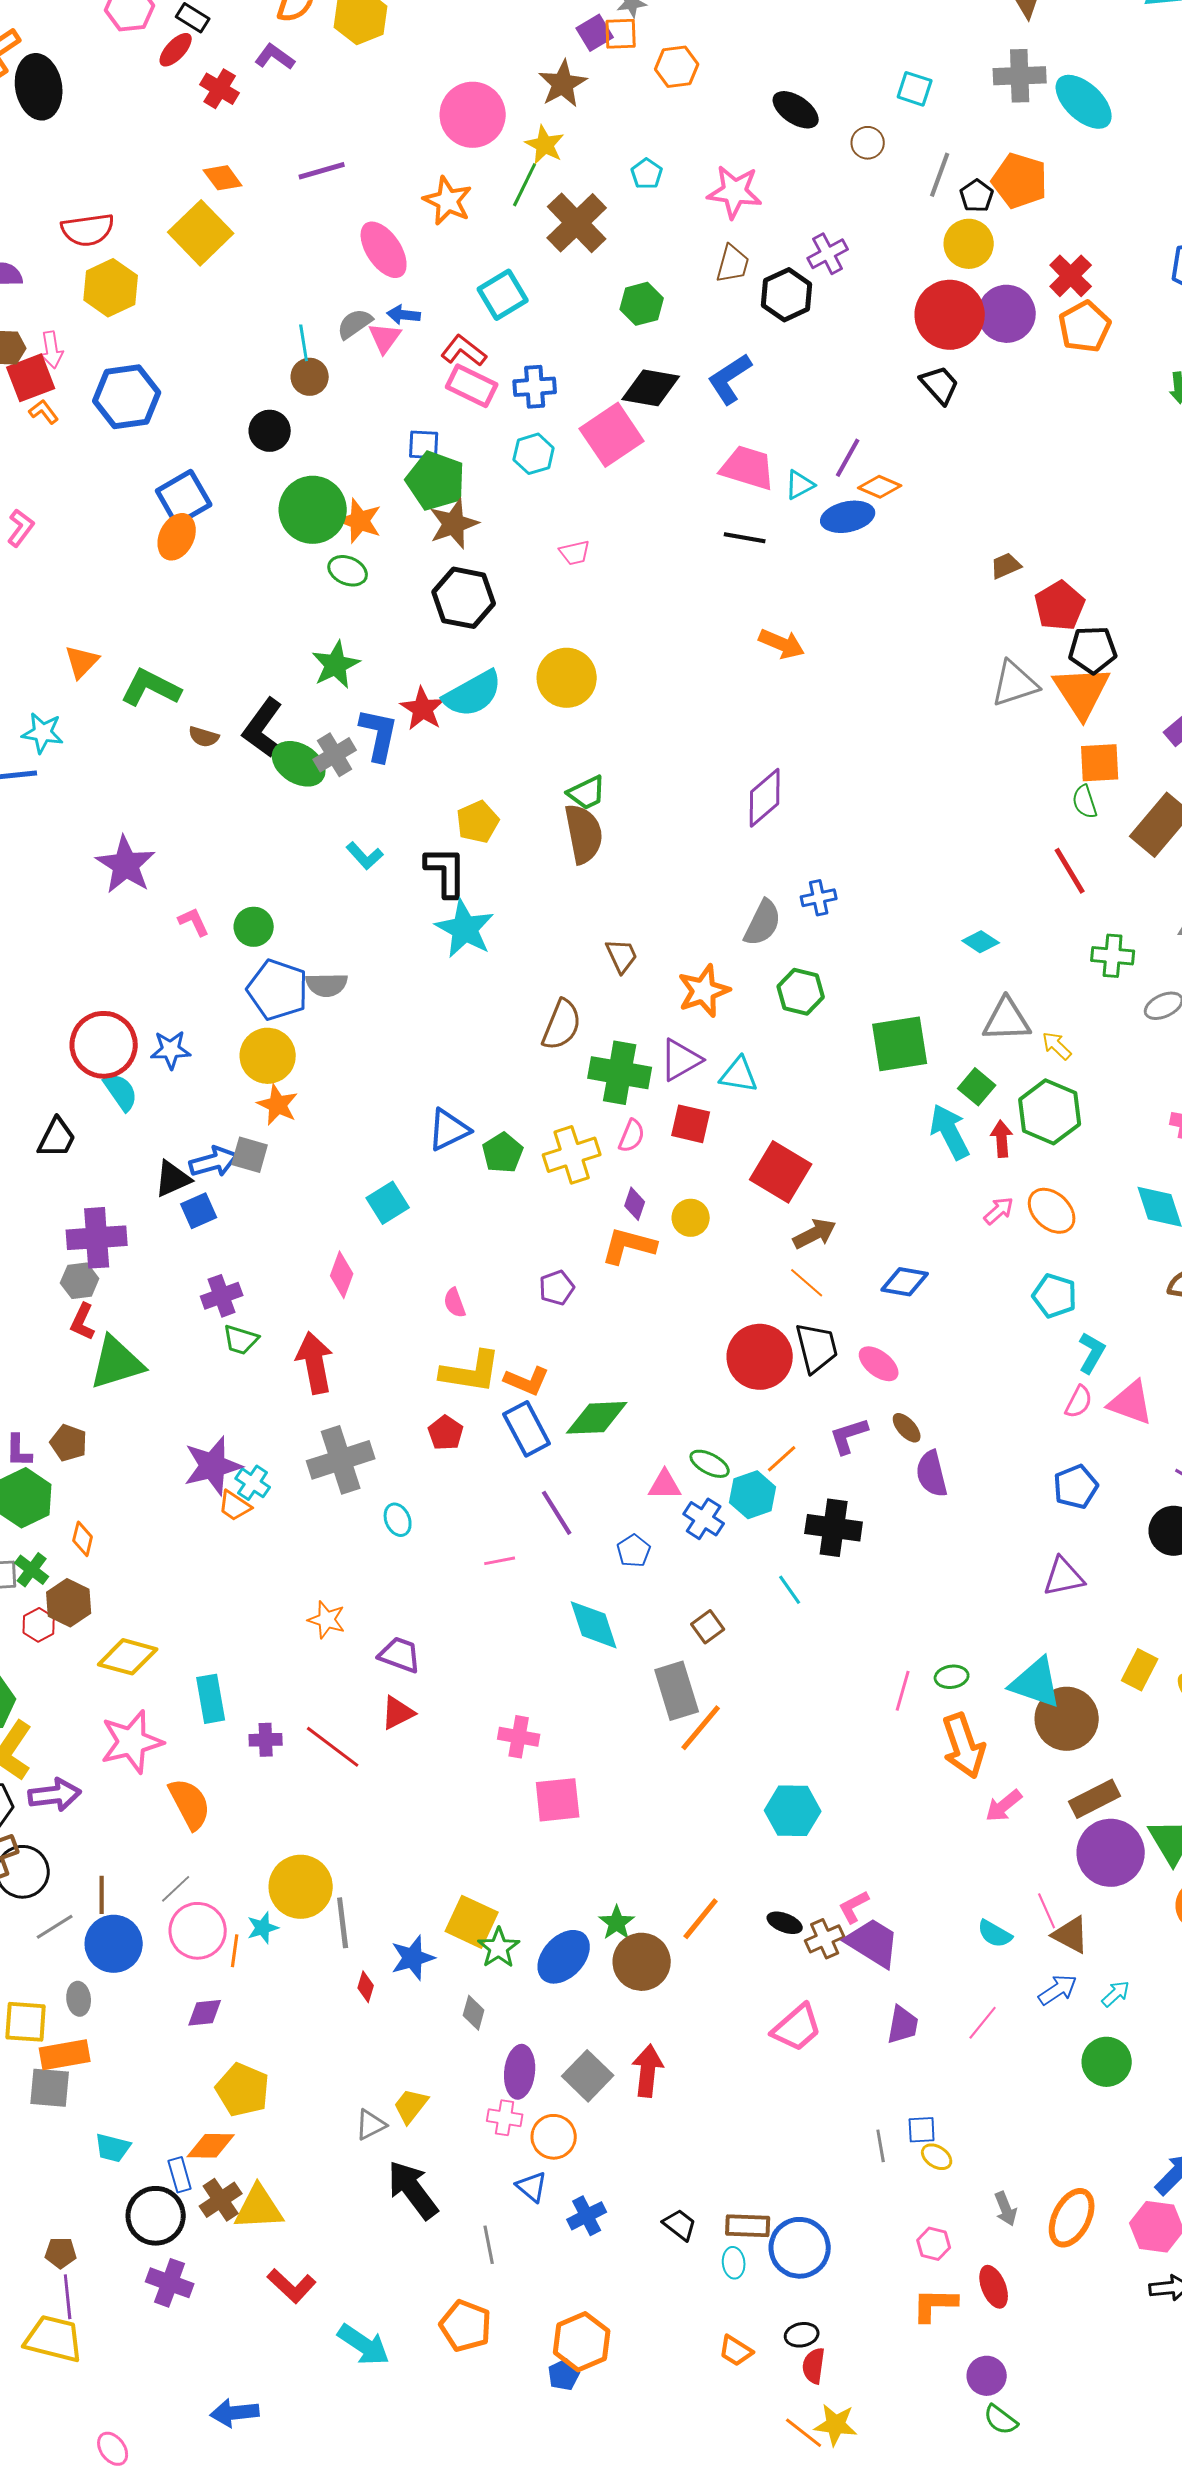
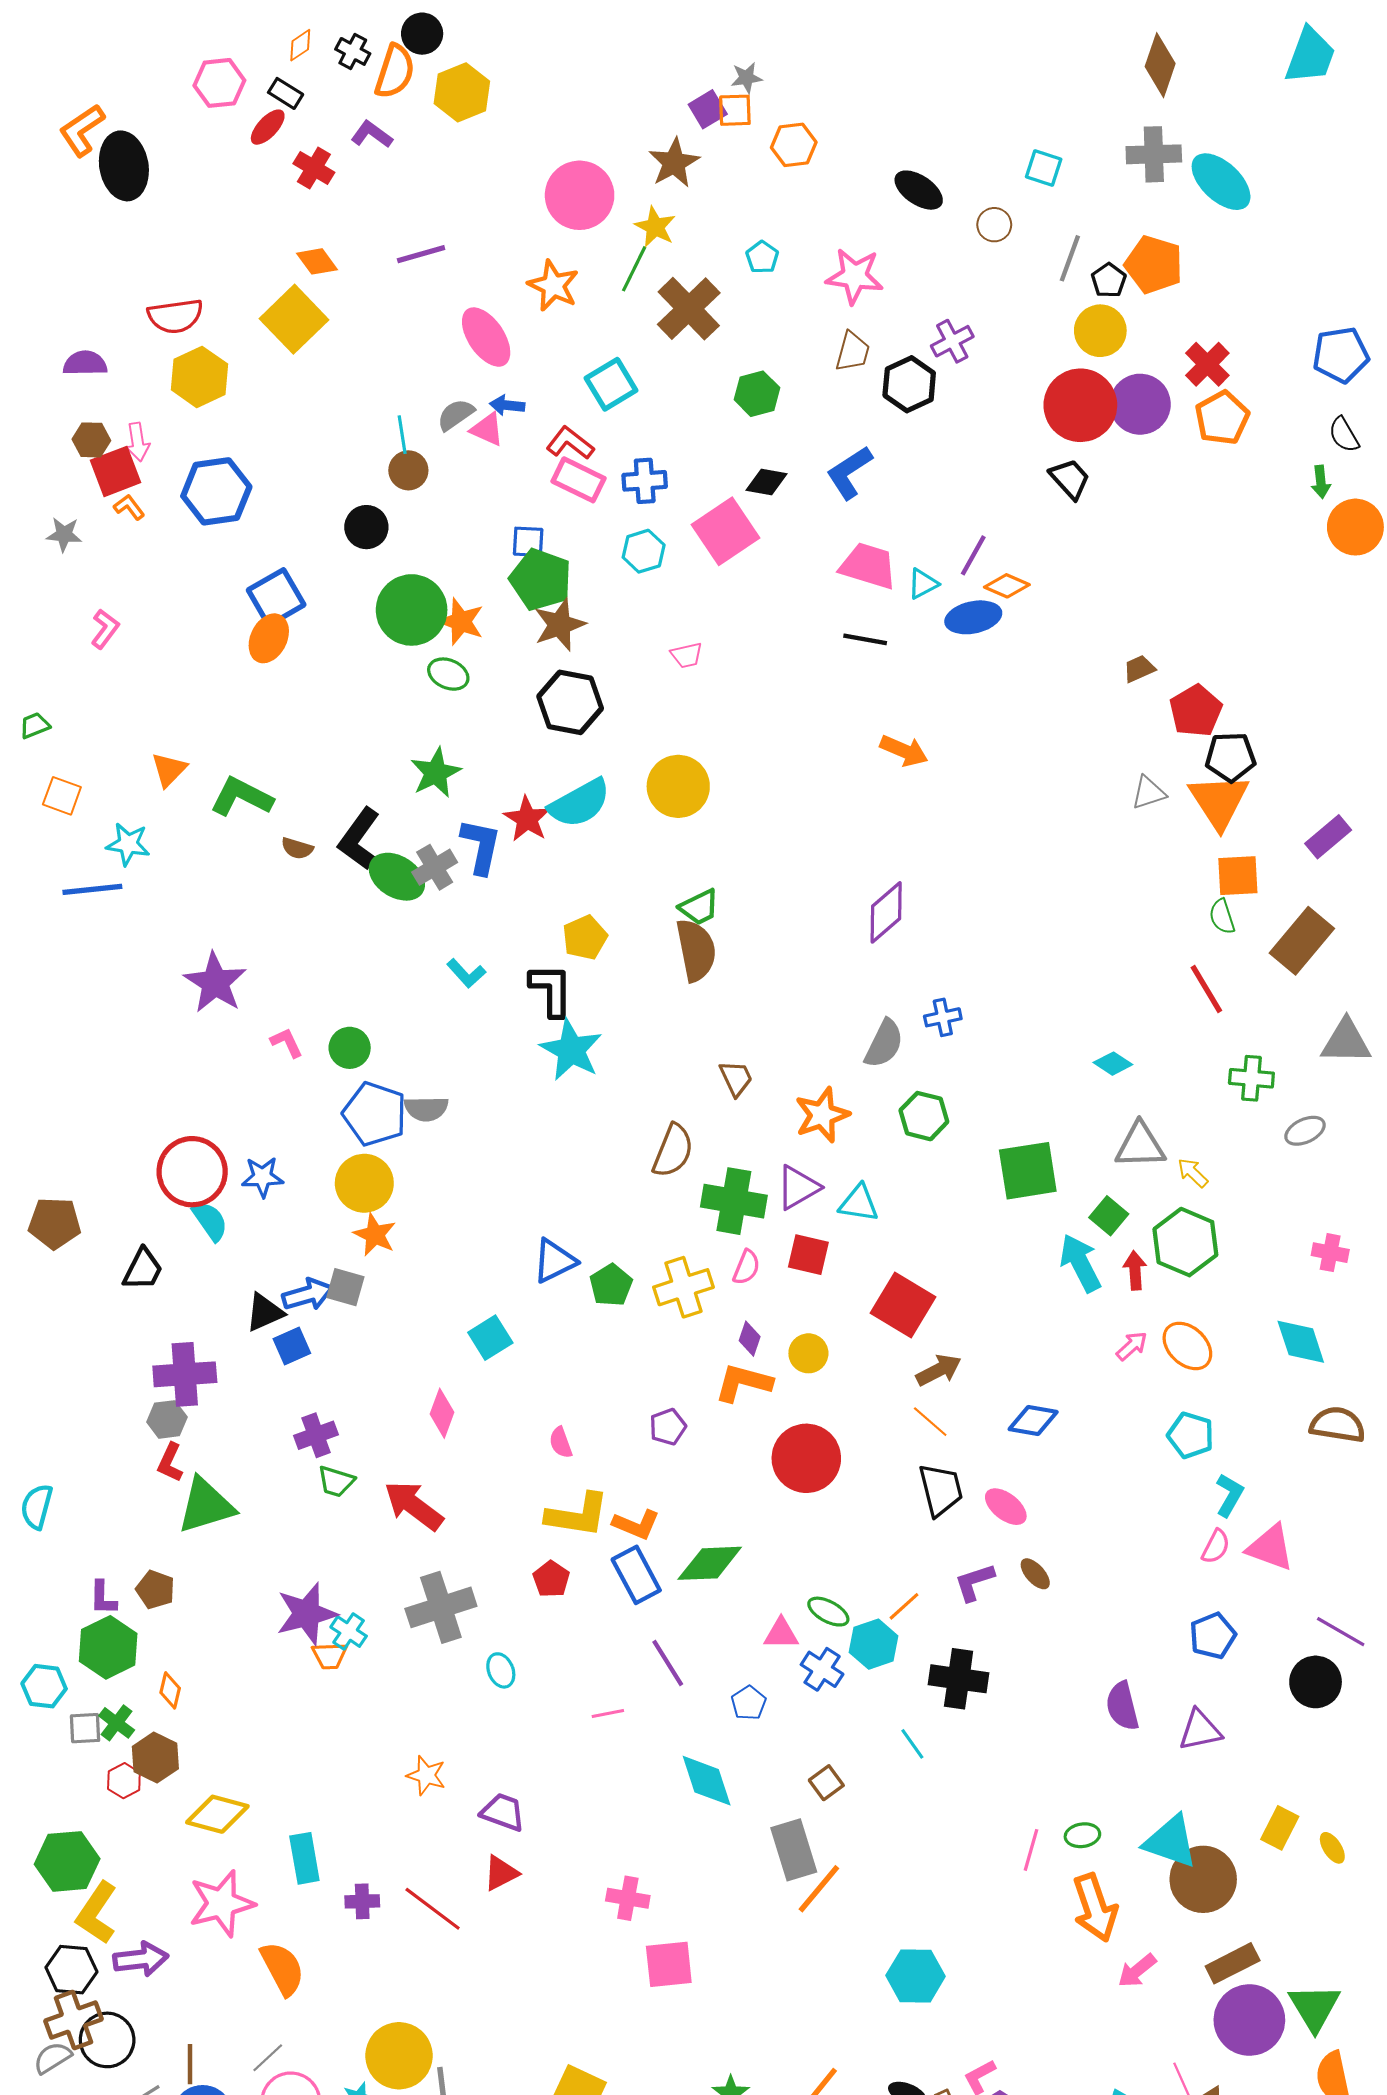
pink triangle: (385, 338) -> (487, 429), turned -42
black diamond: (651, 388) -> (766, 482), size x0.7
gray triangle: (1015, 684) -> (1149, 793), size x0.7
red circle: (760, 1357) -> (806, 1458), moved
red arrow: (315, 1363) -> (414, 1506), turned -42
purple semicircle: (932, 1474) -> (1122, 1706), moved
orange trapezoid: (235, 1506) -> (330, 1656), turned -36

